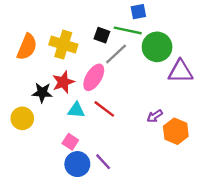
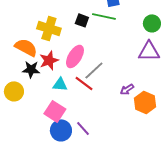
orange semicircle: (27, 47) -> (26, 47), moved, turned -85
green circle: (157, 47) -> (152, 23), moved, size x0.7
gray line: (116, 54) -> (94, 70), moved
pink square: (70, 142) -> (55, 111), size x1.5

